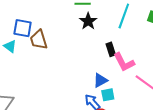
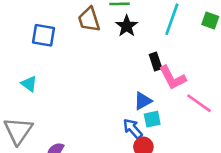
brown trapezoid: (39, 40) -> (89, 19), moved
cyan triangle: (10, 46) -> (29, 84), moved

